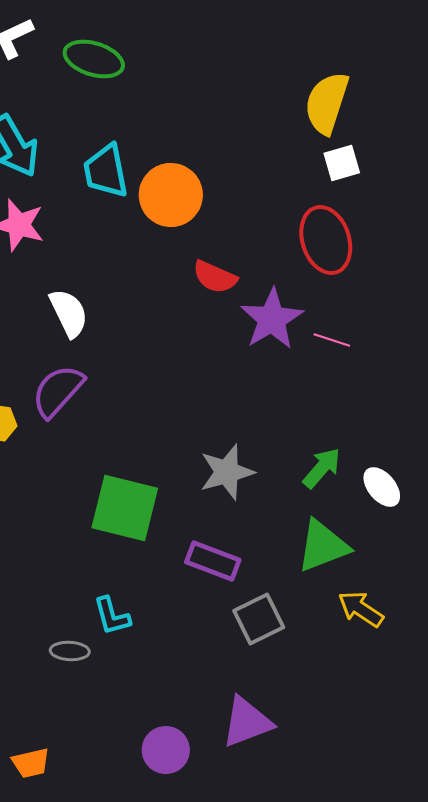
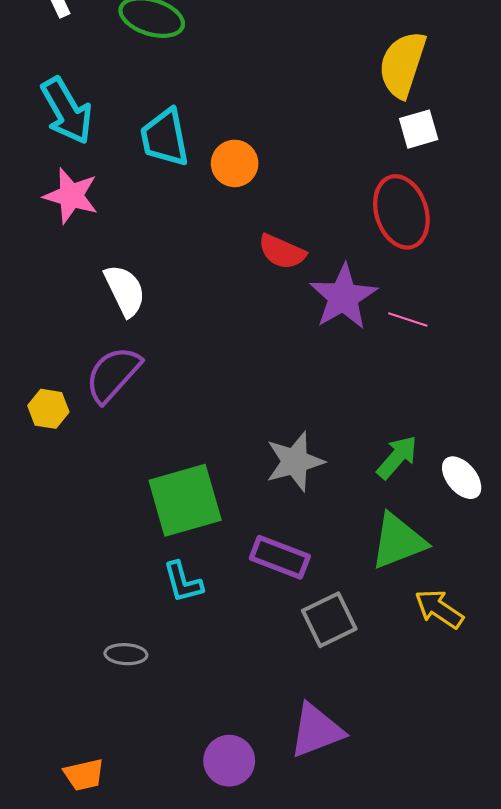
orange circle: (171, 195) -> (235, 163), size x0.7
green square: (125, 508) -> (185, 500), turned -30
cyan L-shape: (112, 616) -> (183, 582), moved

